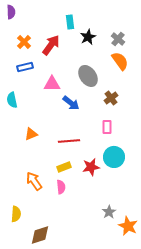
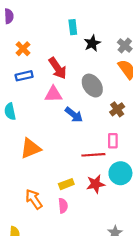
red arrow: (51, 45) -> (58, 68), moved, turned 110
orange triangle: (31, 134) -> (31, 148), size x1.5
red line: (69, 141) -> (93, 155), moved

